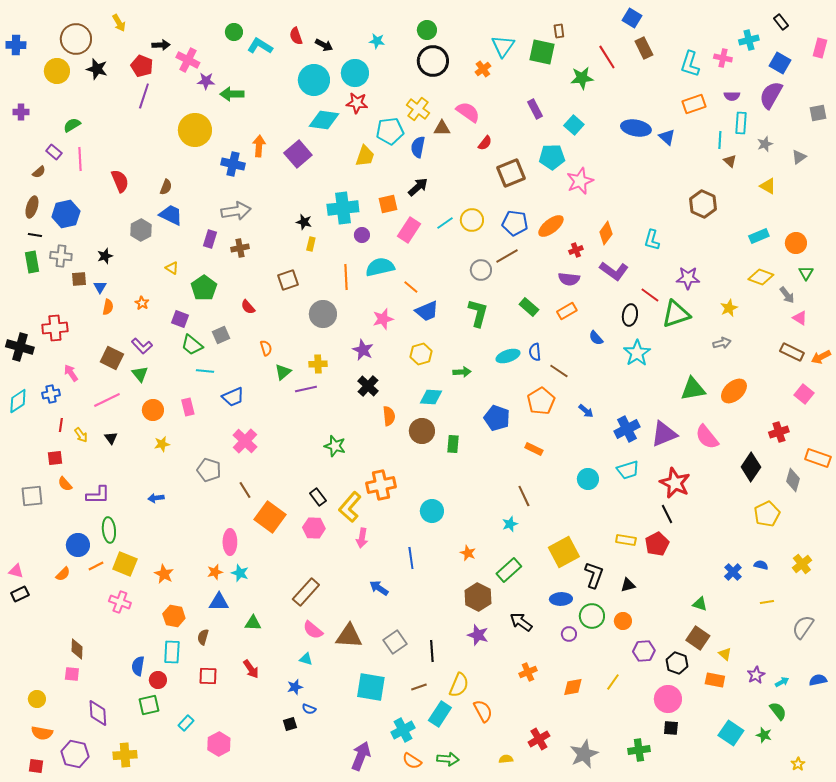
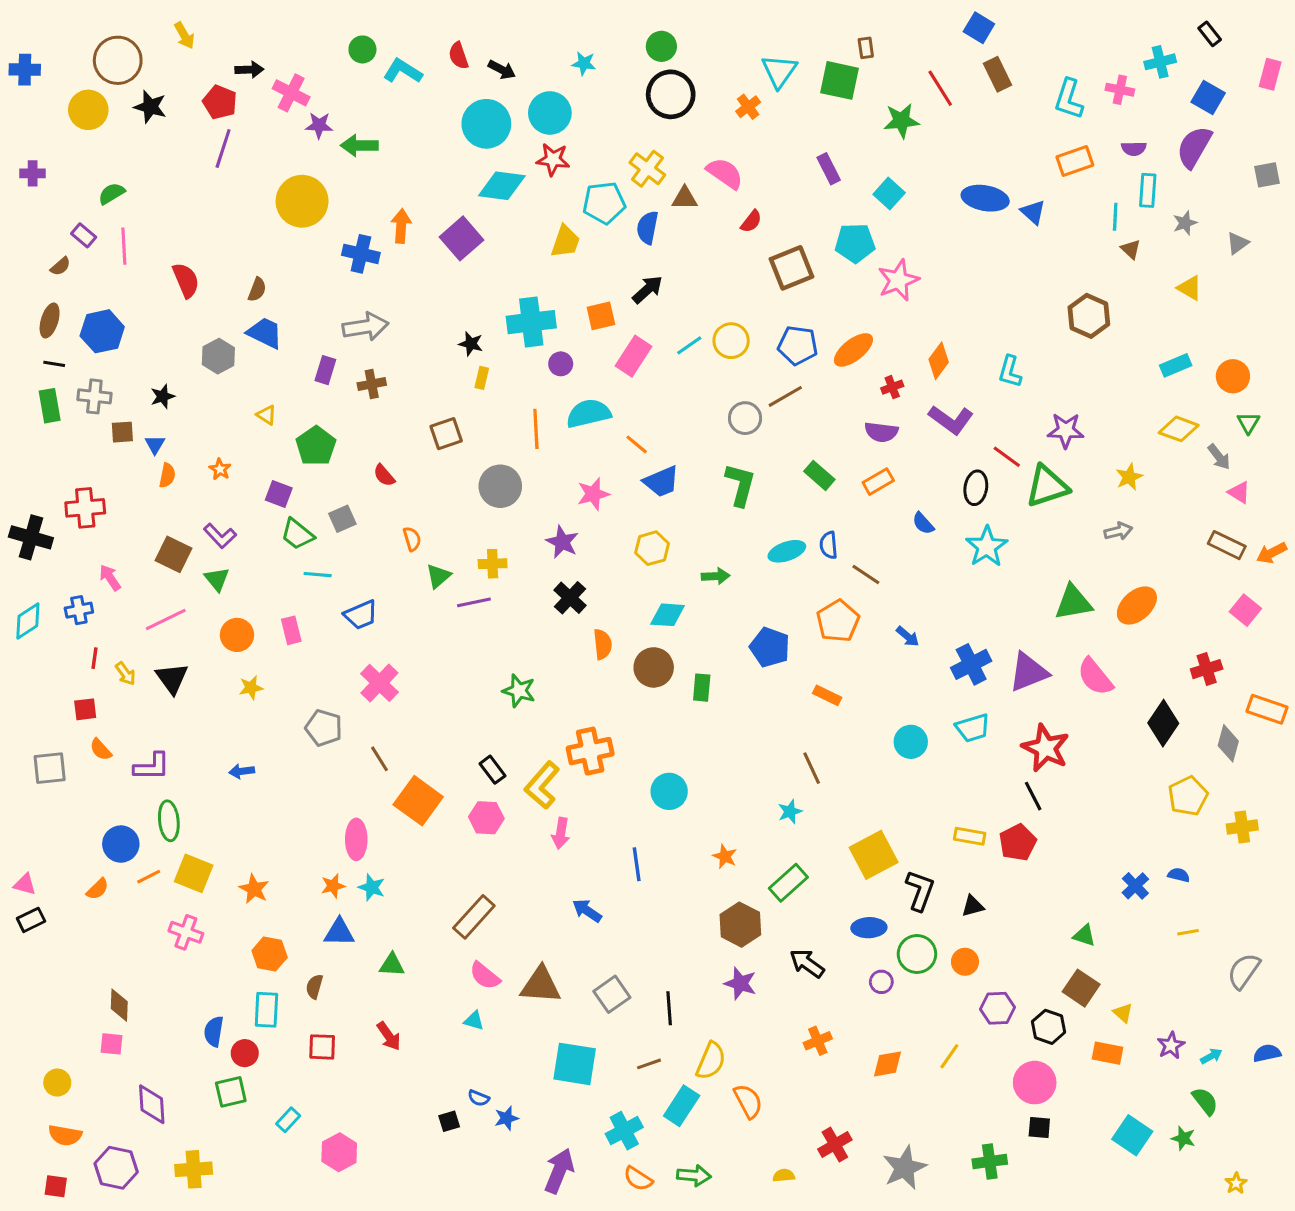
black triangle: (111, 438) -> (172, 678), size x1.6
yellow cross: (802, 564) -> (1242, 827), moved, turned 30
blue star: (295, 687) -> (506, 1118), moved

